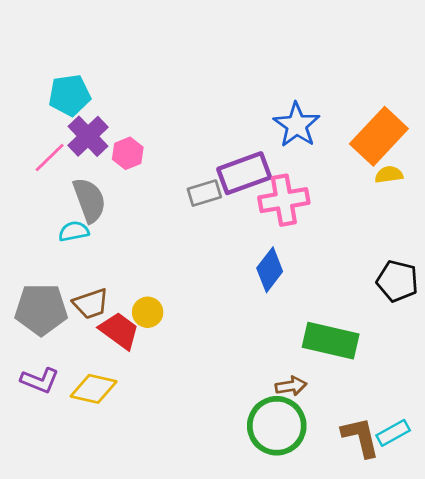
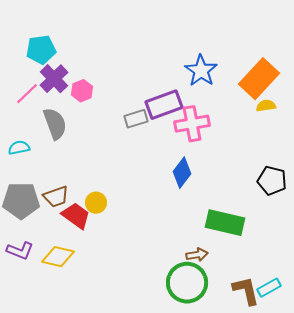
cyan semicircle: (74, 231) -> (19, 148), moved

